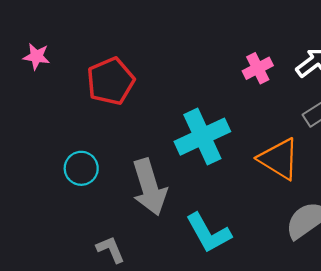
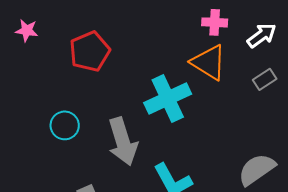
pink cross: (258, 68) -> (215, 22), moved, turned 30
orange triangle: (279, 159) -> (209, 62), moved

